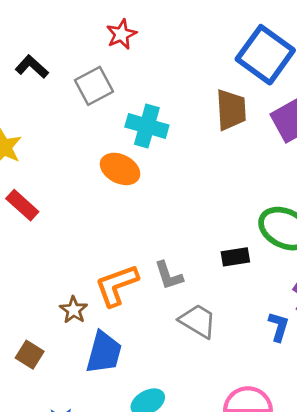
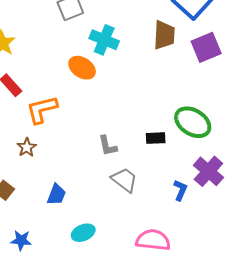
orange L-shape: (117, 285) -> (42, 109), moved
brown star: (74, 310) -> (27, 147), moved
blue trapezoid: (104, 352) -> (56, 195), size x0.7

